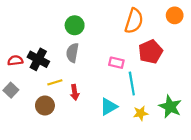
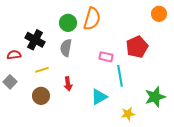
orange semicircle: (134, 21) -> (92, 19), moved
black cross: (38, 59) -> (35, 40), moved
yellow line: (55, 82) -> (42, 70), moved
green star: (170, 107) -> (155, 97), turned 30
yellow star: (141, 113) -> (128, 114), moved

